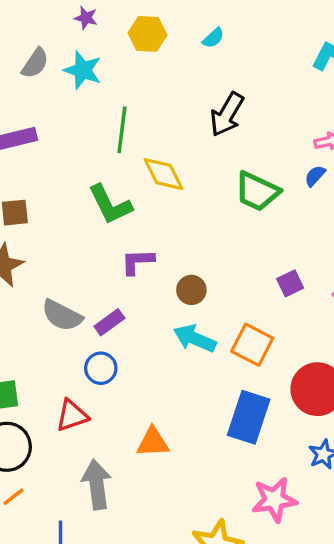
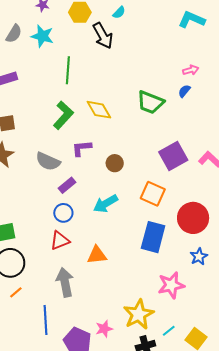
black arrow: (227, 114) -> (103, 36), moved, turned -56
yellow diamond: (164, 174) -> (99, 110), moved
green L-shape: (110, 205) -> (63, 115), turned -108
purple square: (290, 283) -> (173, 156), size x1.8
gray semicircle: (62, 315) -> (48, 161), moved
cyan arrow: (195, 338) -> (106, 204), moved, turned -50
red triangle: (72, 416) -> (60, 241), moved

